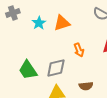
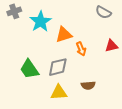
cyan star: (39, 23) -> (41, 22), size x1.5
orange triangle: (62, 23) -> (64, 35), moved

